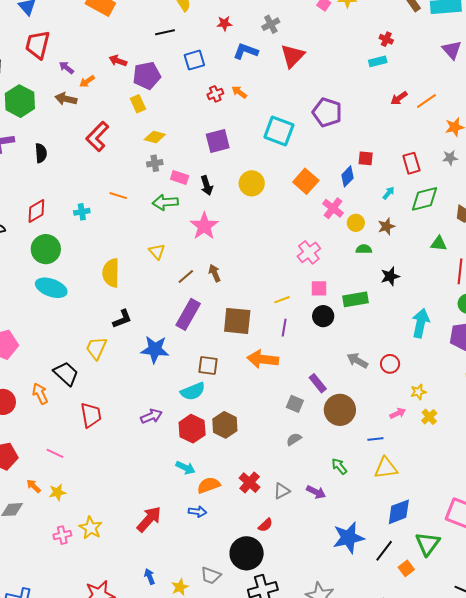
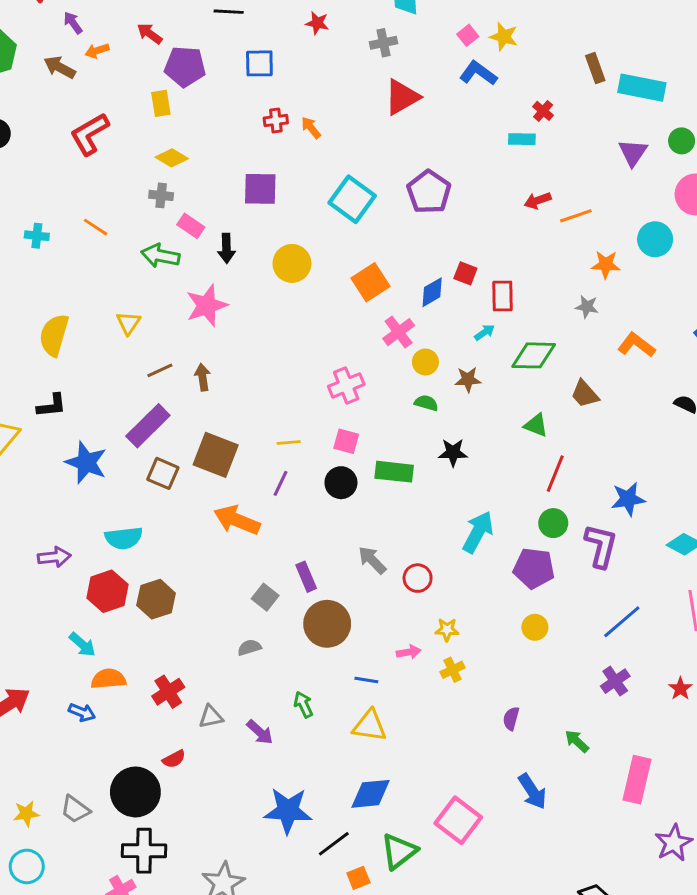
blue L-shape: (246, 51) -> (478, 73), moved
red rectangle: (411, 163) -> (503, 296), moved
brown square: (208, 365) -> (163, 473), moved

